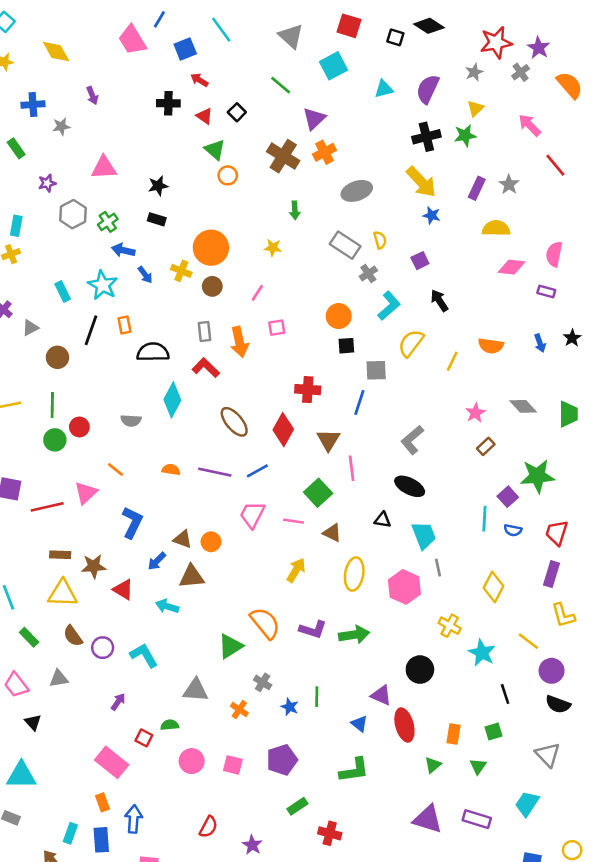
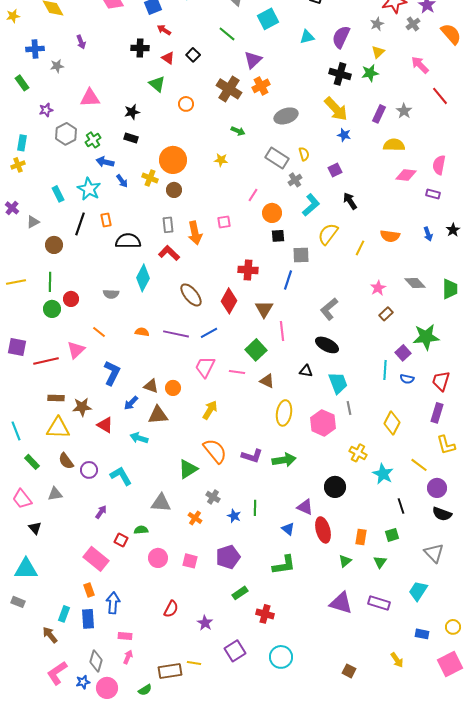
black cross: (426, 137) -> (340, 74), turned 30
green triangle: (215, 150) -> (157, 84), moved
green arrow: (295, 210) -> (238, 131), turned -64
pink line: (257, 293) -> (253, 195), moved
yellow arrow: (296, 570) -> (210, 410), moved

